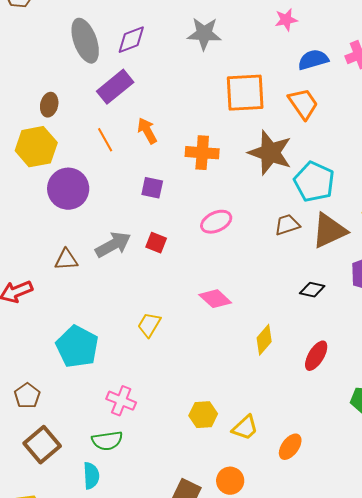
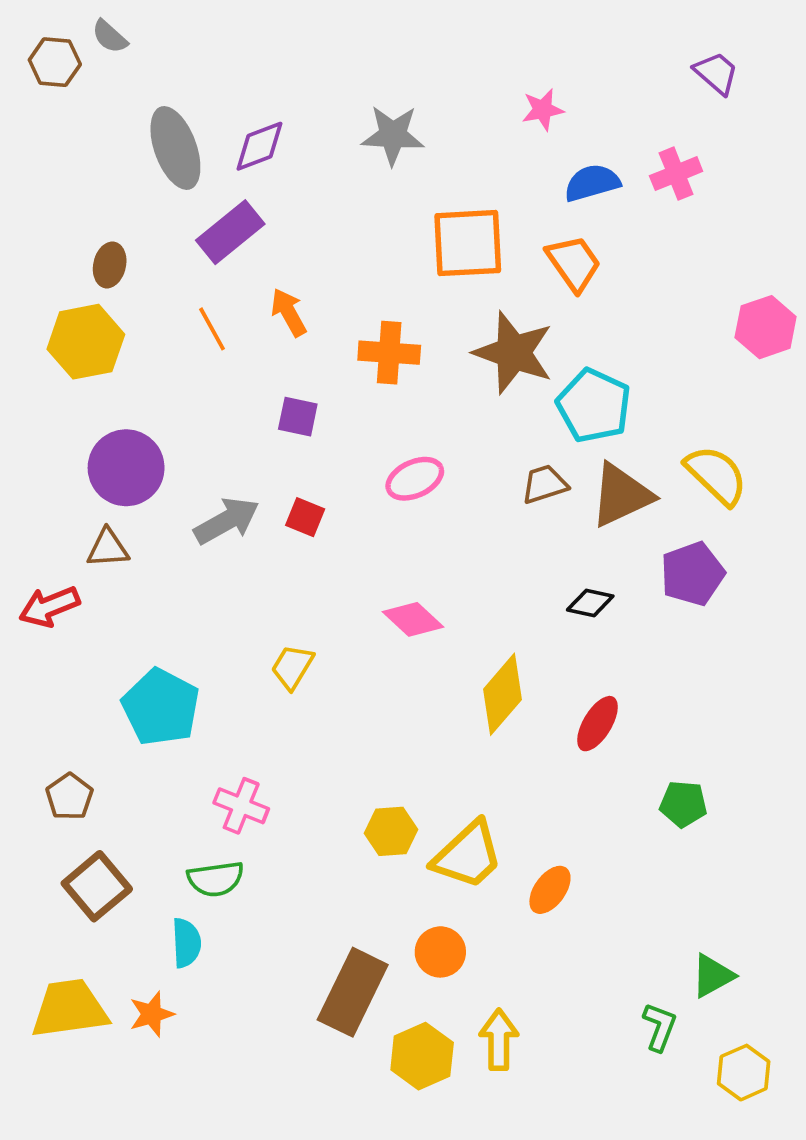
purple circle: (68, 189) -> (126, 468), moved
brown triangle: (66, 260) -> (108, 548), moved
yellow diamond: (264, 340) -> (502, 694), size x1.4
yellow trapezoid: (245, 428) -> (468, 855), size x1.5

